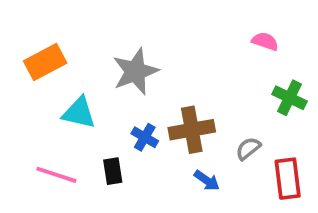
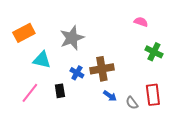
gray semicircle: (248, 149) -> (132, 103), moved, turned -88
pink line: (56, 175) -> (30, 93), turned -70

